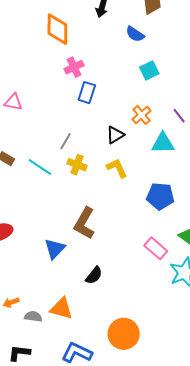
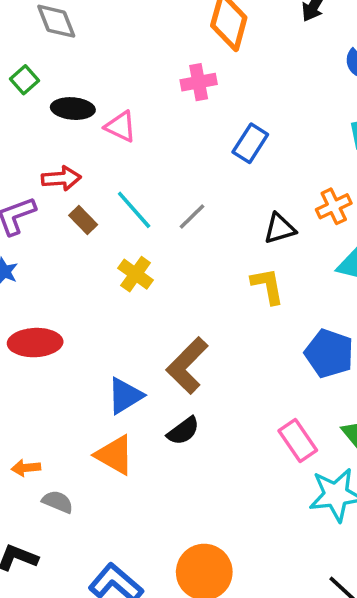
pink cross: (74, 67) -> (199, 82), moved
yellow cross: (77, 165) -> (136, 274), moved
cyan line: (40, 167) -> (134, 210), moved
black semicircle: (94, 275) -> (183, 431), moved
orange triangle: (61, 308) -> (115, 455), moved

